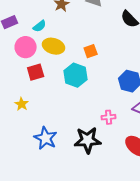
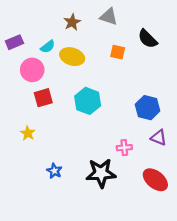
yellow ellipse: (54, 46) -> (72, 57), moved
orange square: (91, 51) -> (118, 52), moved, turned 32
blue star: (46, 138) -> (54, 171), size x0.6

